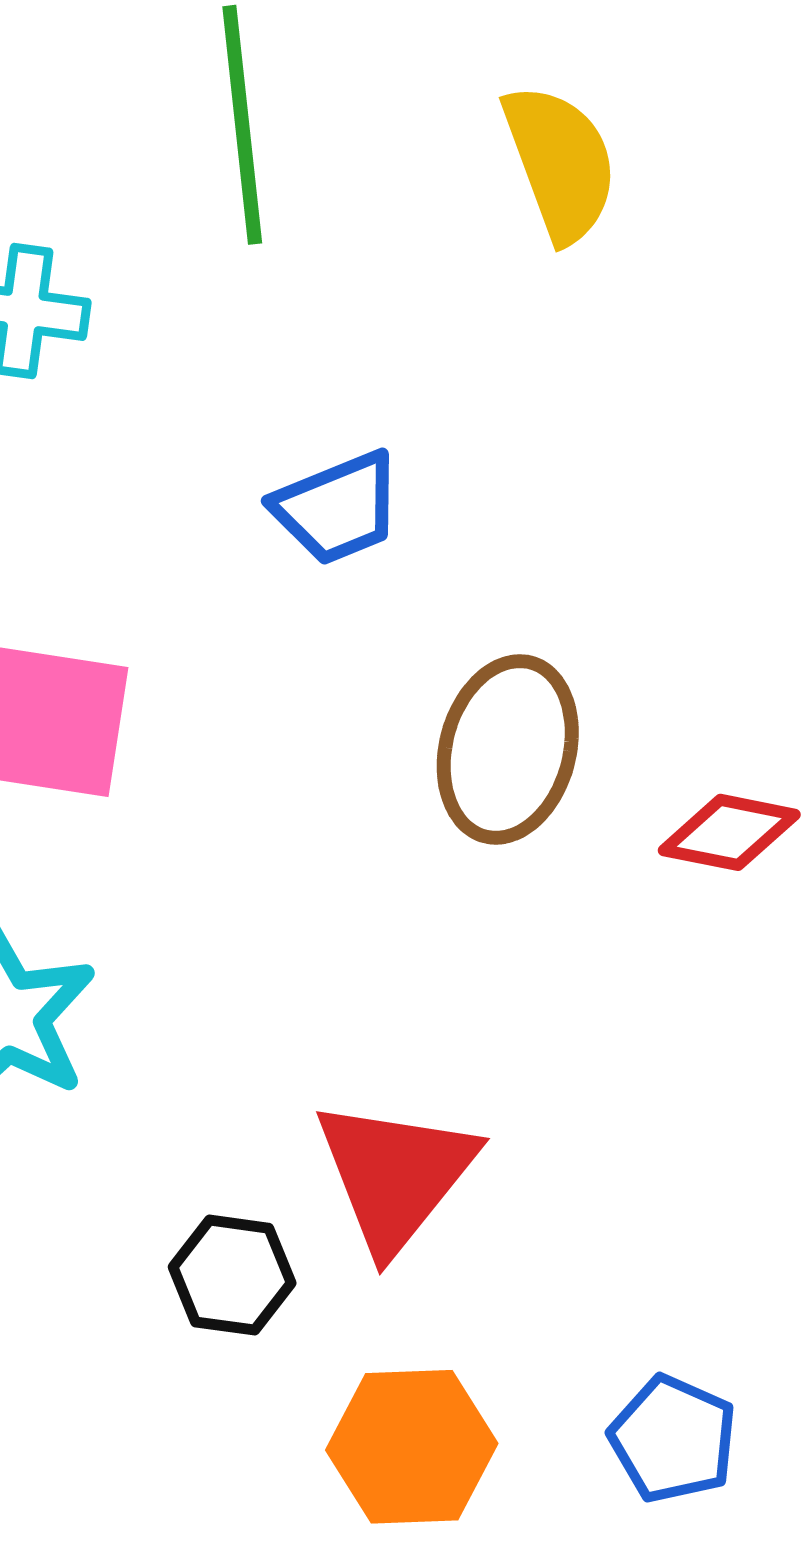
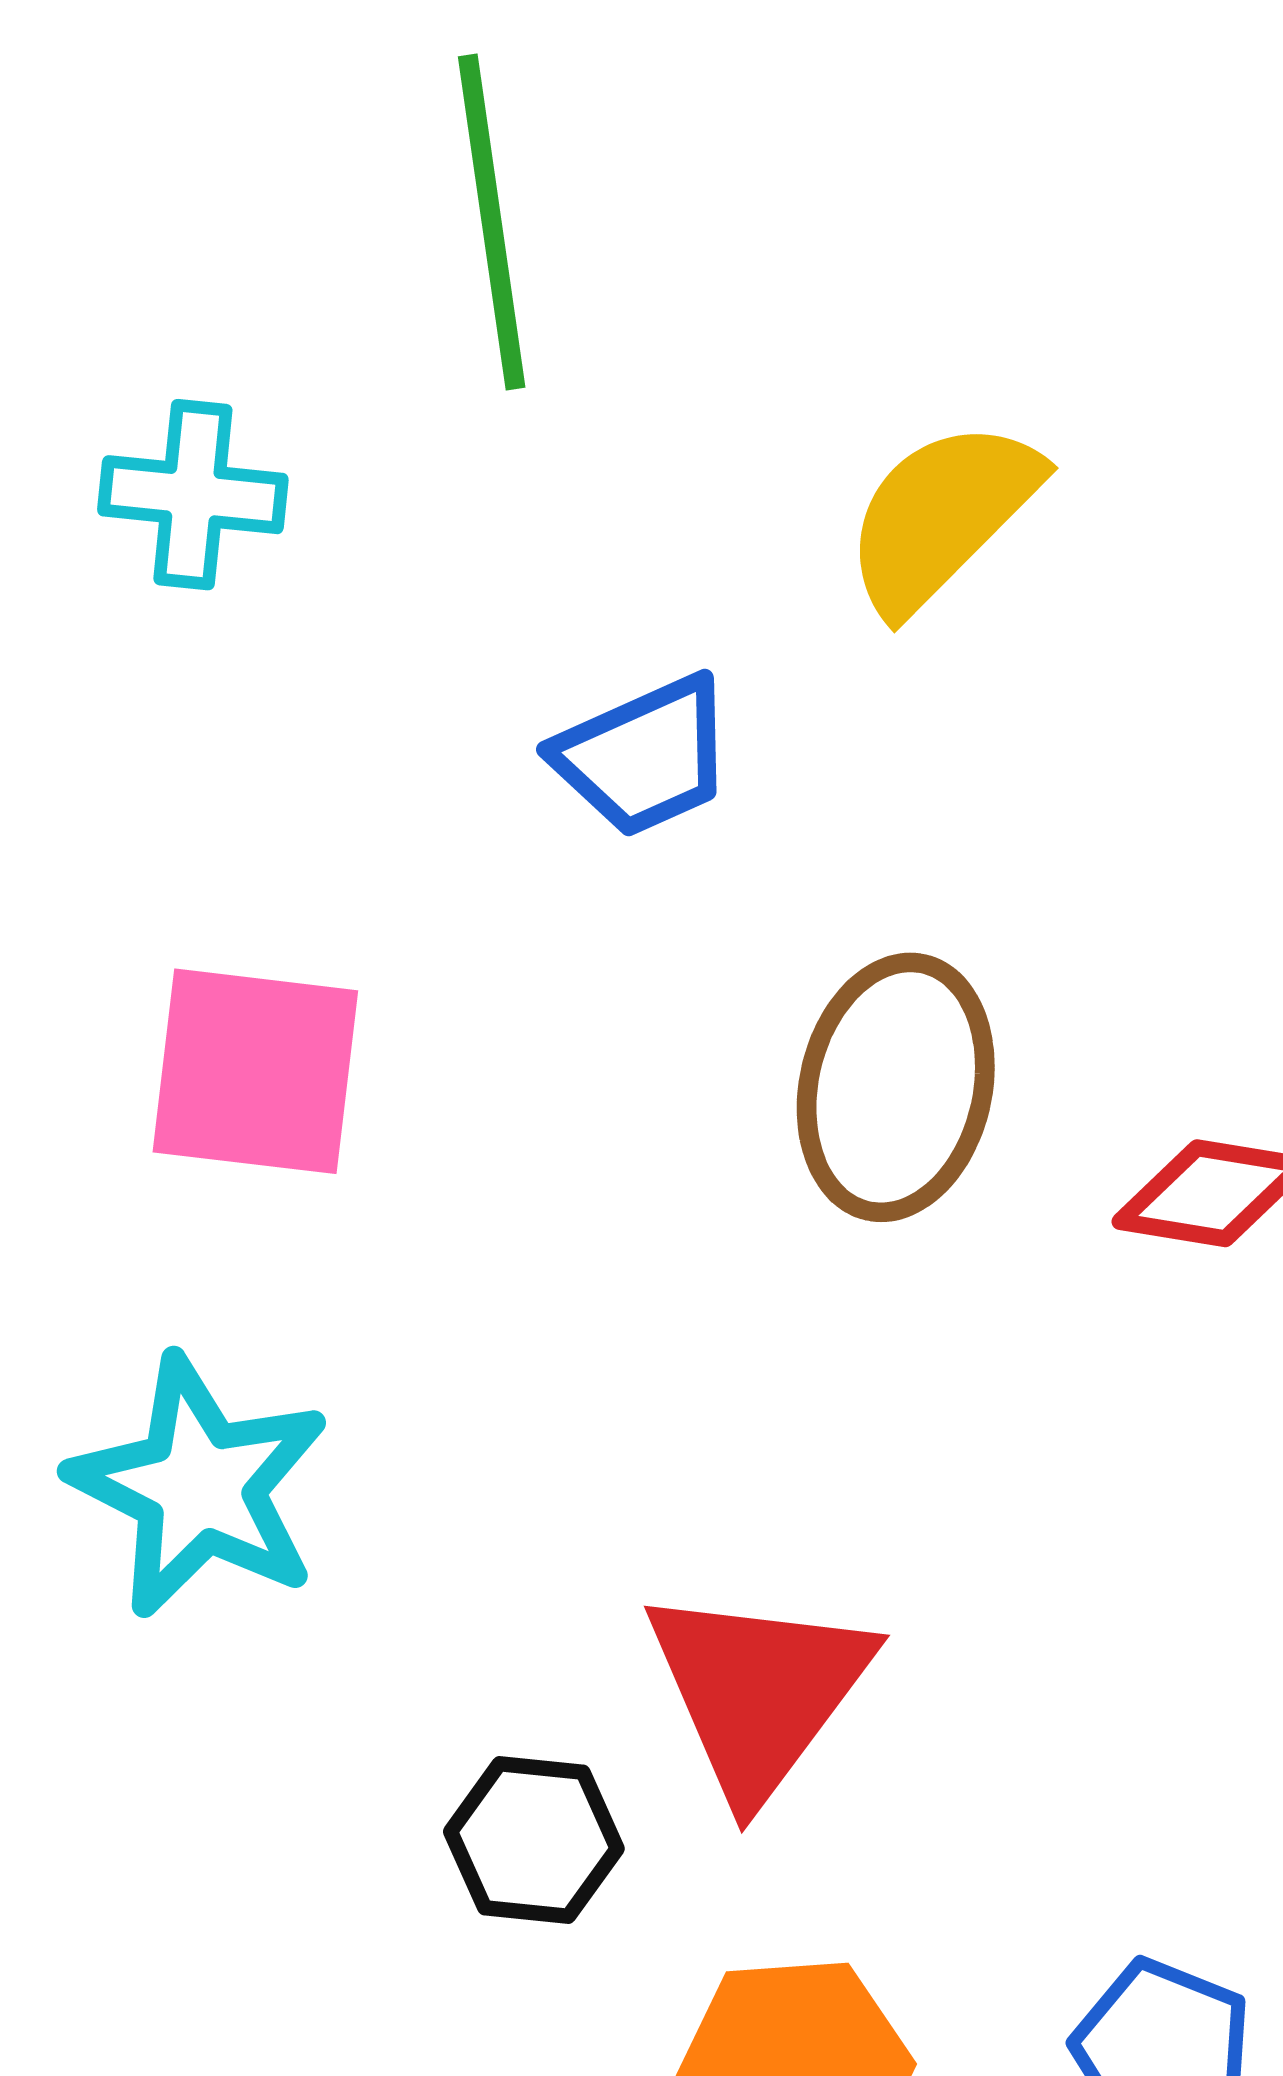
yellow semicircle: (560, 163) -> (942, 516), moved, turned -113

